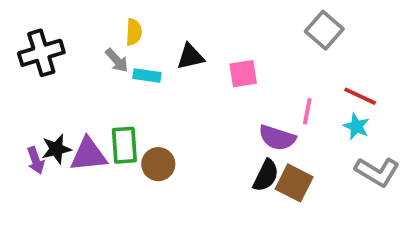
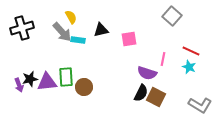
yellow semicircle: (134, 32) -> (71, 17), turned -32
gray arrow: (117, 60) -> (62, 32), size x1.5
gray L-shape: (377, 172) -> (200, 105), moved

